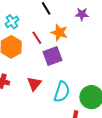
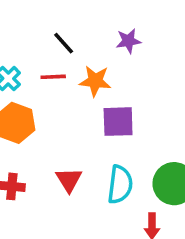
red line: (37, 38) -> (53, 77), moved, turned -48
purple square: (52, 56) -> (118, 122), moved, turned 30

